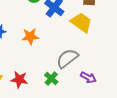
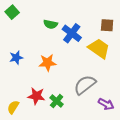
green cross: (51, 78) -> (57, 101), moved
red star: (19, 79) -> (36, 96), moved

